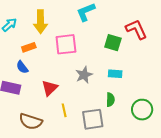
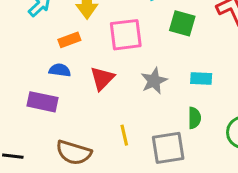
green square: (113, 43) -> (182, 23), moved
blue semicircle: (22, 67) -> (60, 70), turned 136
red triangle: (50, 88) -> (102, 78), moved

